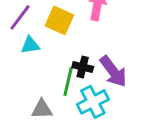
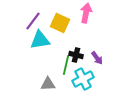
cyan triangle: (30, 45) -> (40, 40), size x1.5
purple arrow: (113, 71) -> (97, 58), size x0.6

